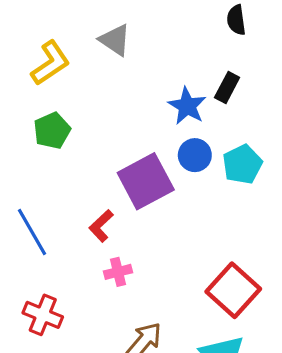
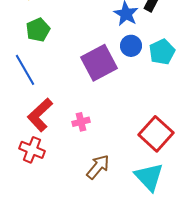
red L-shape: (101, 226) -> (40, 115), moved, size x1.6
blue line: (32, 232) -> (25, 70), moved

